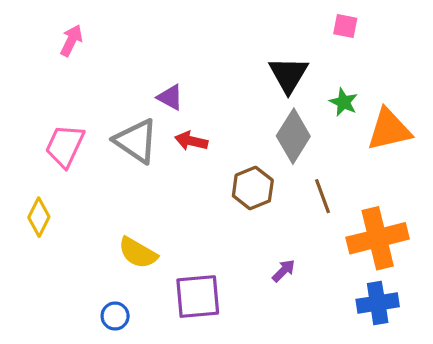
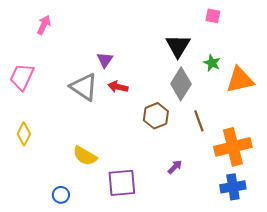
purple triangle: (170, 97) -> (105, 60), turned 36
pink trapezoid: (65, 146) -> (22, 77), moved
blue circle: (115, 316) -> (61, 195), moved

